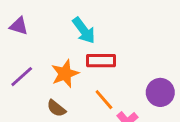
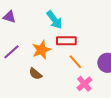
orange line: (104, 100) -> (75, 62), moved

